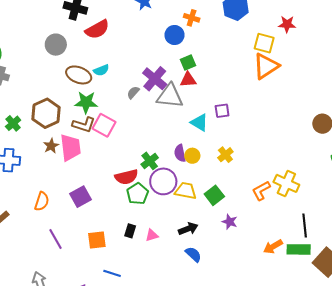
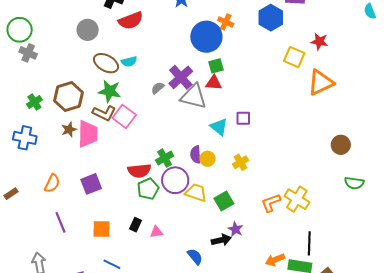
blue circle: (175, 35) -> (206, 37), size x1.6
orange triangle: (266, 66) -> (321, 82), moved
black arrow: (188, 229) -> (221, 240), moved

